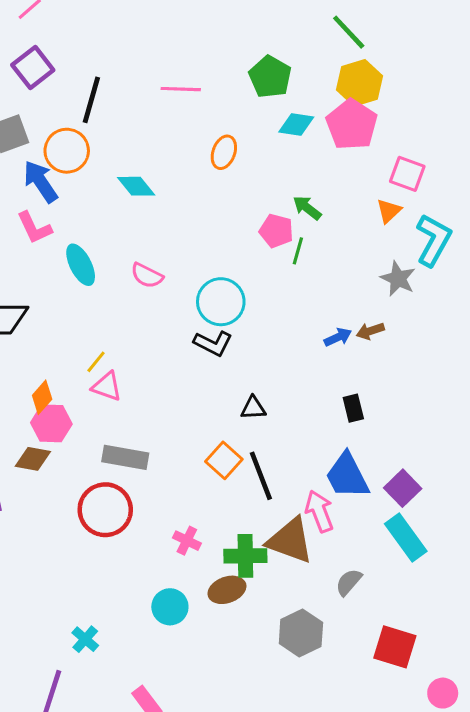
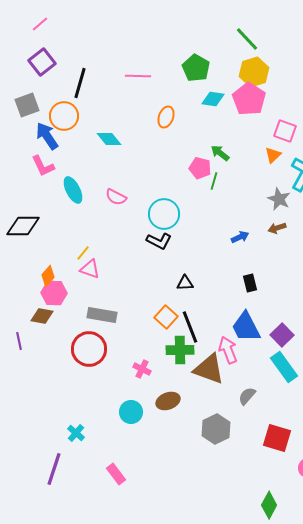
brown arrow: (370, 331) -> (277, 228), moved
green cross: (245, 556) -> (180, 350), moved

